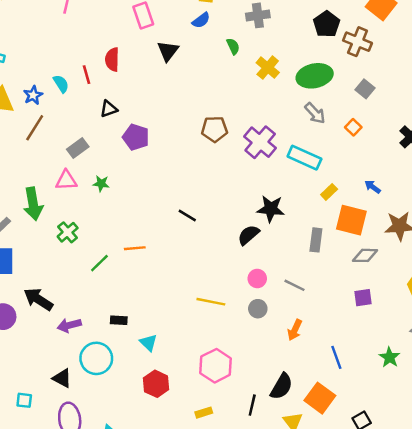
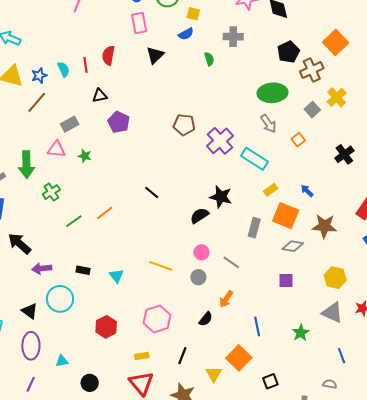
brown cross: (358, 42) -> (312, 70), turned 35
yellow cross: (268, 68) -> (337, 97), moved
orange line: (135, 248) -> (105, 213), turned -42
cyan triangle: (148, 343) -> (117, 276), moved
black semicircle: (282, 386) -> (206, 319), moved, size x0.7

